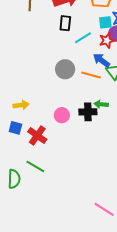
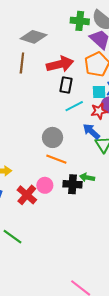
black rectangle: (65, 23) -> (66, 85), moved
orange line: (91, 75) -> (56, 159), moved
red cross: (37, 136) -> (27, 195), moved

